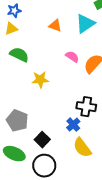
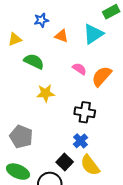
blue star: (14, 11) -> (41, 20), moved
green semicircle: (19, 55) -> (34, 61), moved
black cross: (86, 107) -> (85, 112), moved
black square: (42, 140) -> (65, 162), moved

